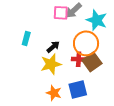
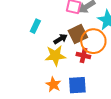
brown square: (92, 62) -> (78, 34), moved

